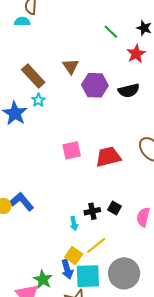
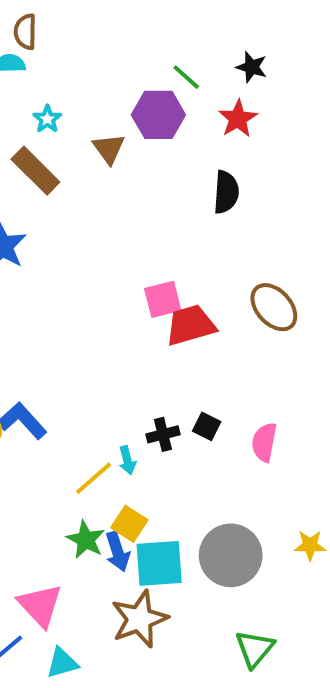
purple hexagon: (95, 85) -> (158, 115), moved
black semicircle: (129, 90) -> (226, 192), turned -70
cyan star: (38, 100) -> (47, 119), moved
pink square: (72, 150) -> (163, 299), moved
yellow line: (96, 245) -> (94, 478), moved
green star: (43, 279) -> (86, 540), moved

